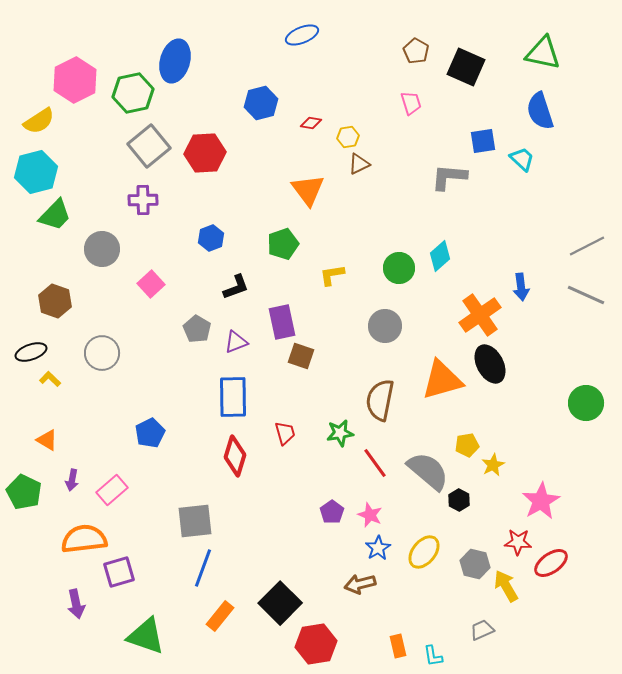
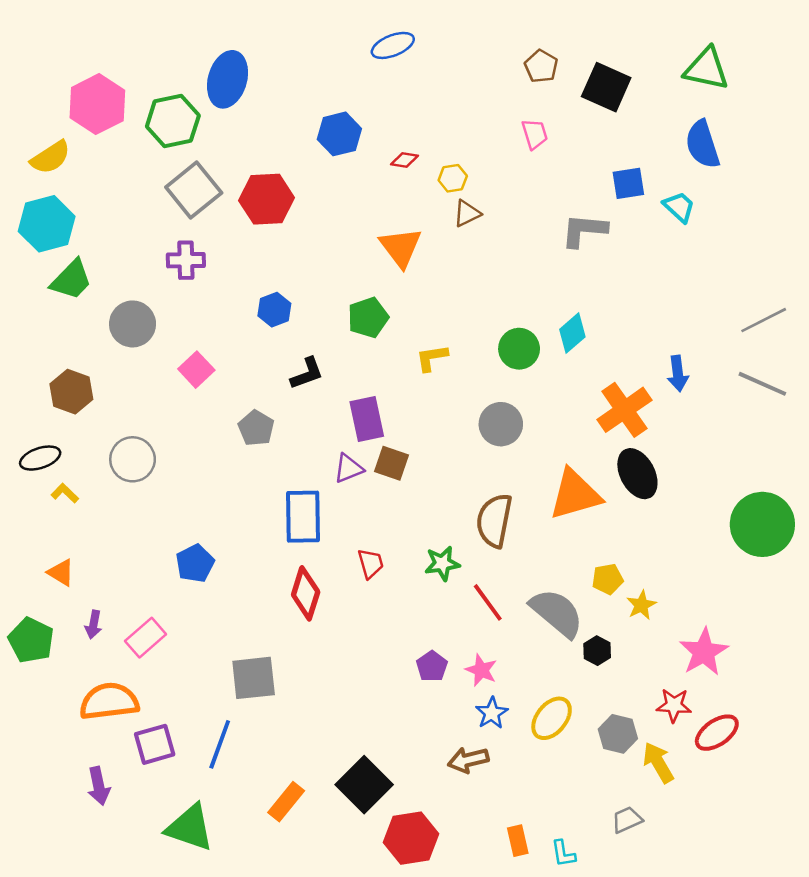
purple triangle: (236, 342) -> (349, 468), moved
green circle: (586, 403) -> (762, 524), size x1.4
blue line: (203, 568) -> (220, 744), moved

